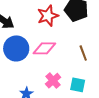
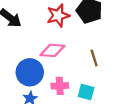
blue circle: (16, 48) -> (30, 72), moved
pink cross: (53, 81) -> (60, 86), turned 35

